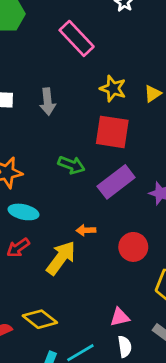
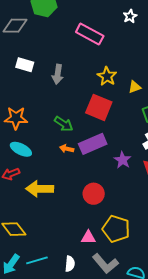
pink rectangle: (77, 38) -> (90, 34), turned -32
orange arrow: (86, 230) -> (67, 149), moved
yellow arrow: (61, 258) -> (40, 189), turned -140
pink triangle: (120, 317) -> (88, 237), moved

